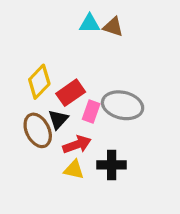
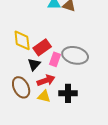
yellow diamond: (39, 82) -> (22, 40), turned -50
brown ellipse: (38, 130) -> (21, 87), moved

